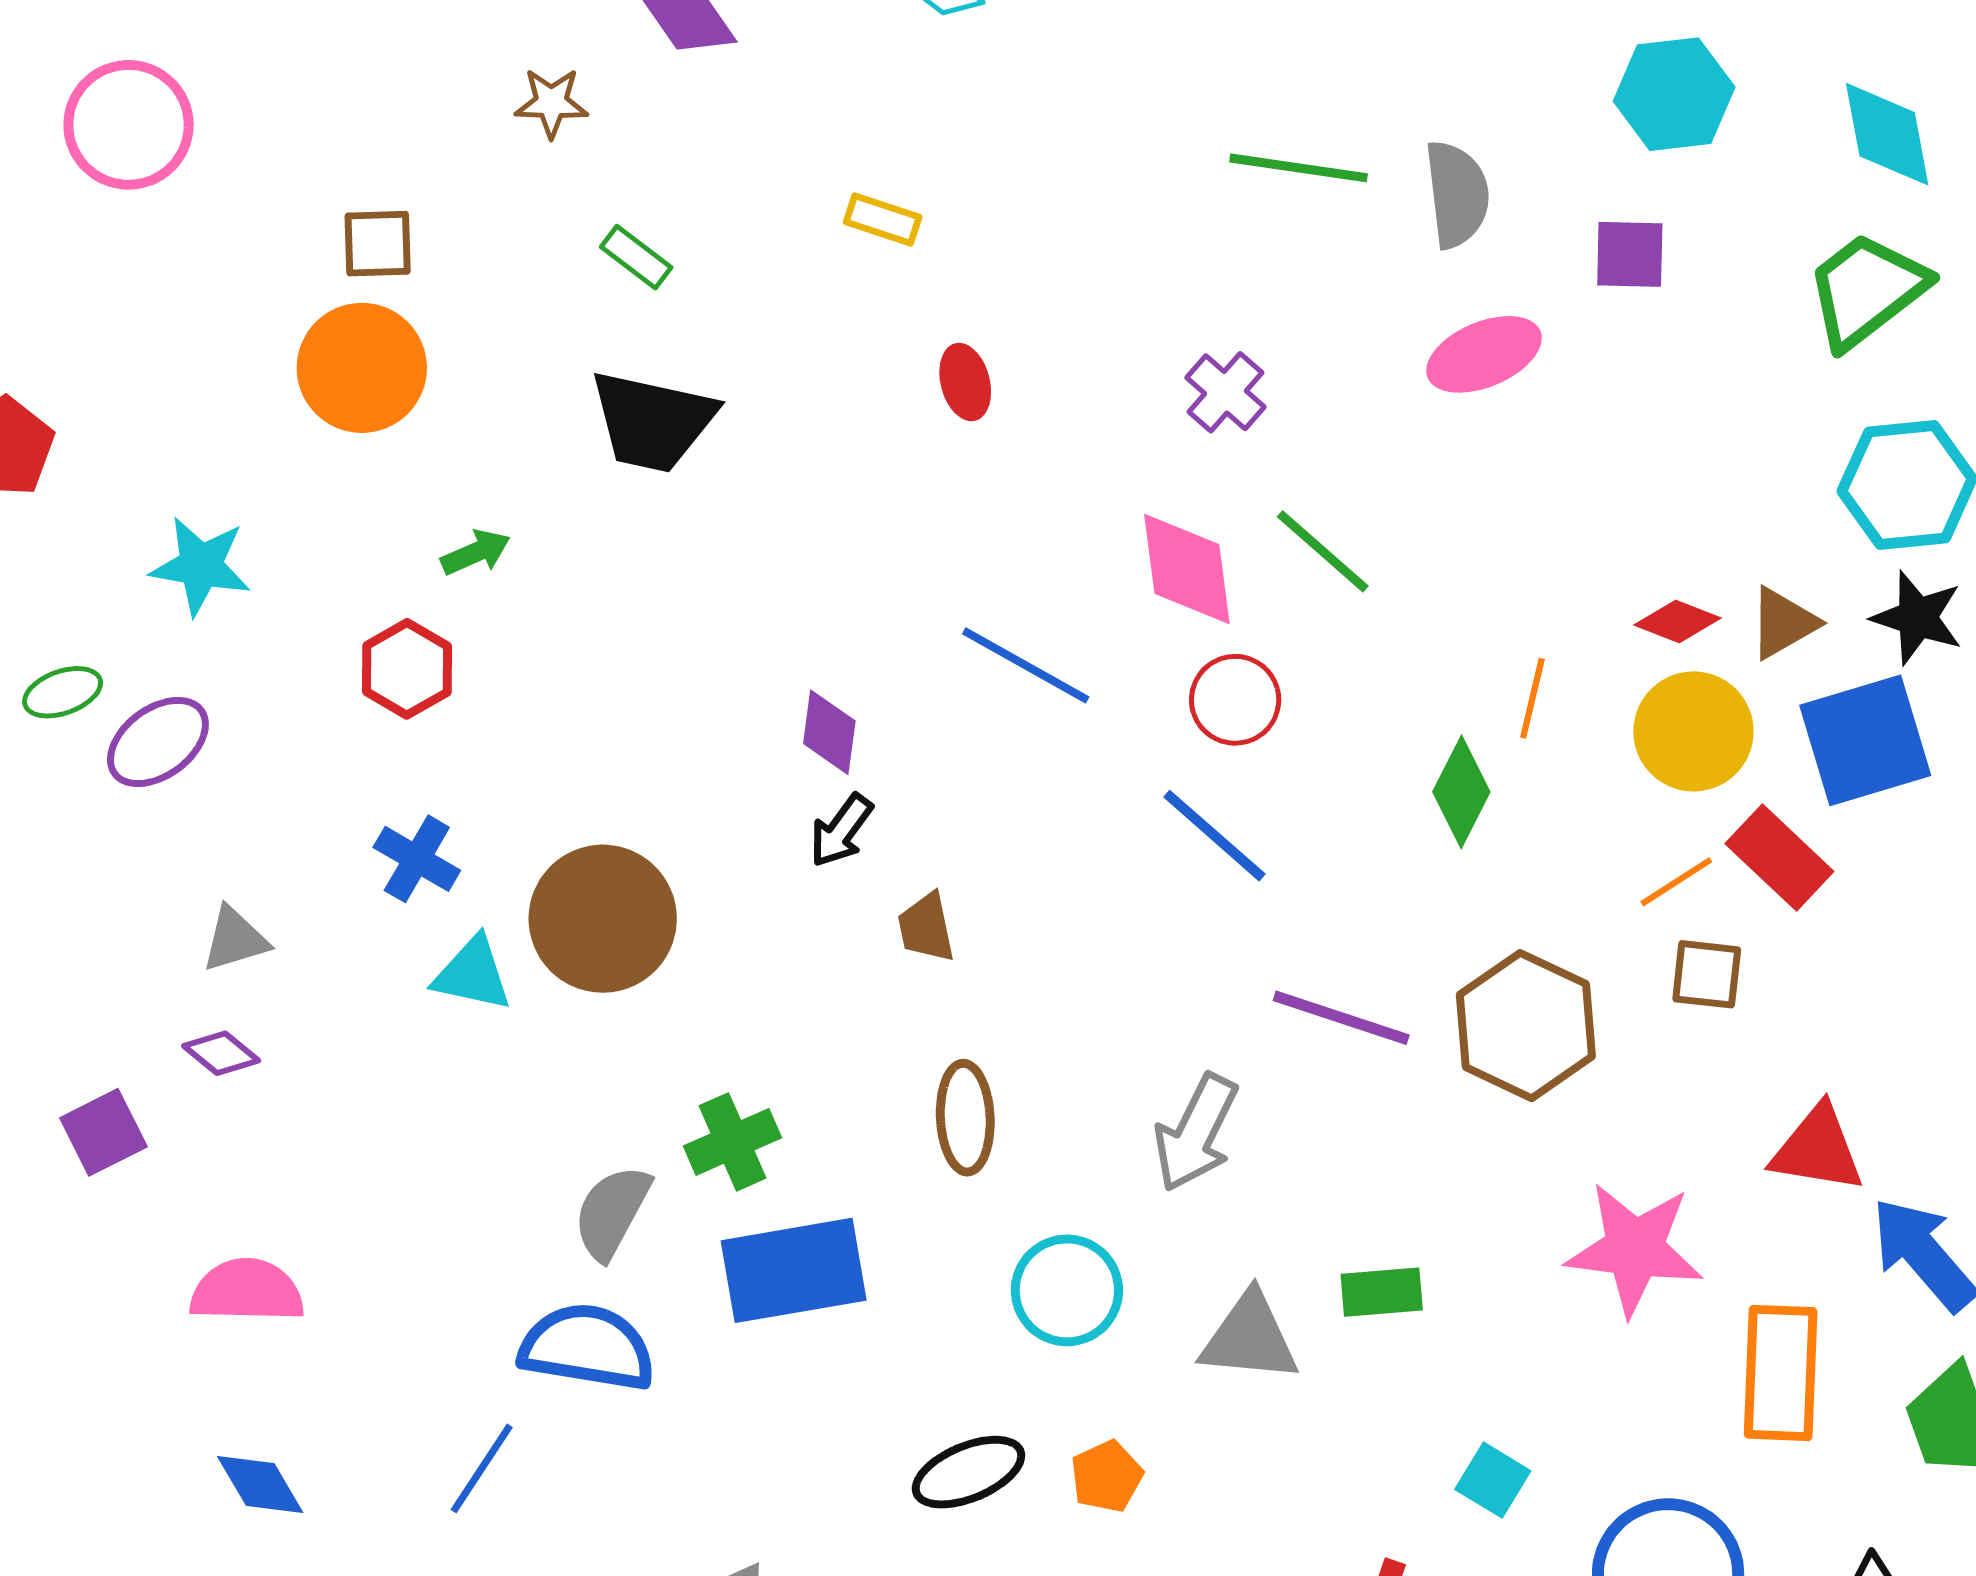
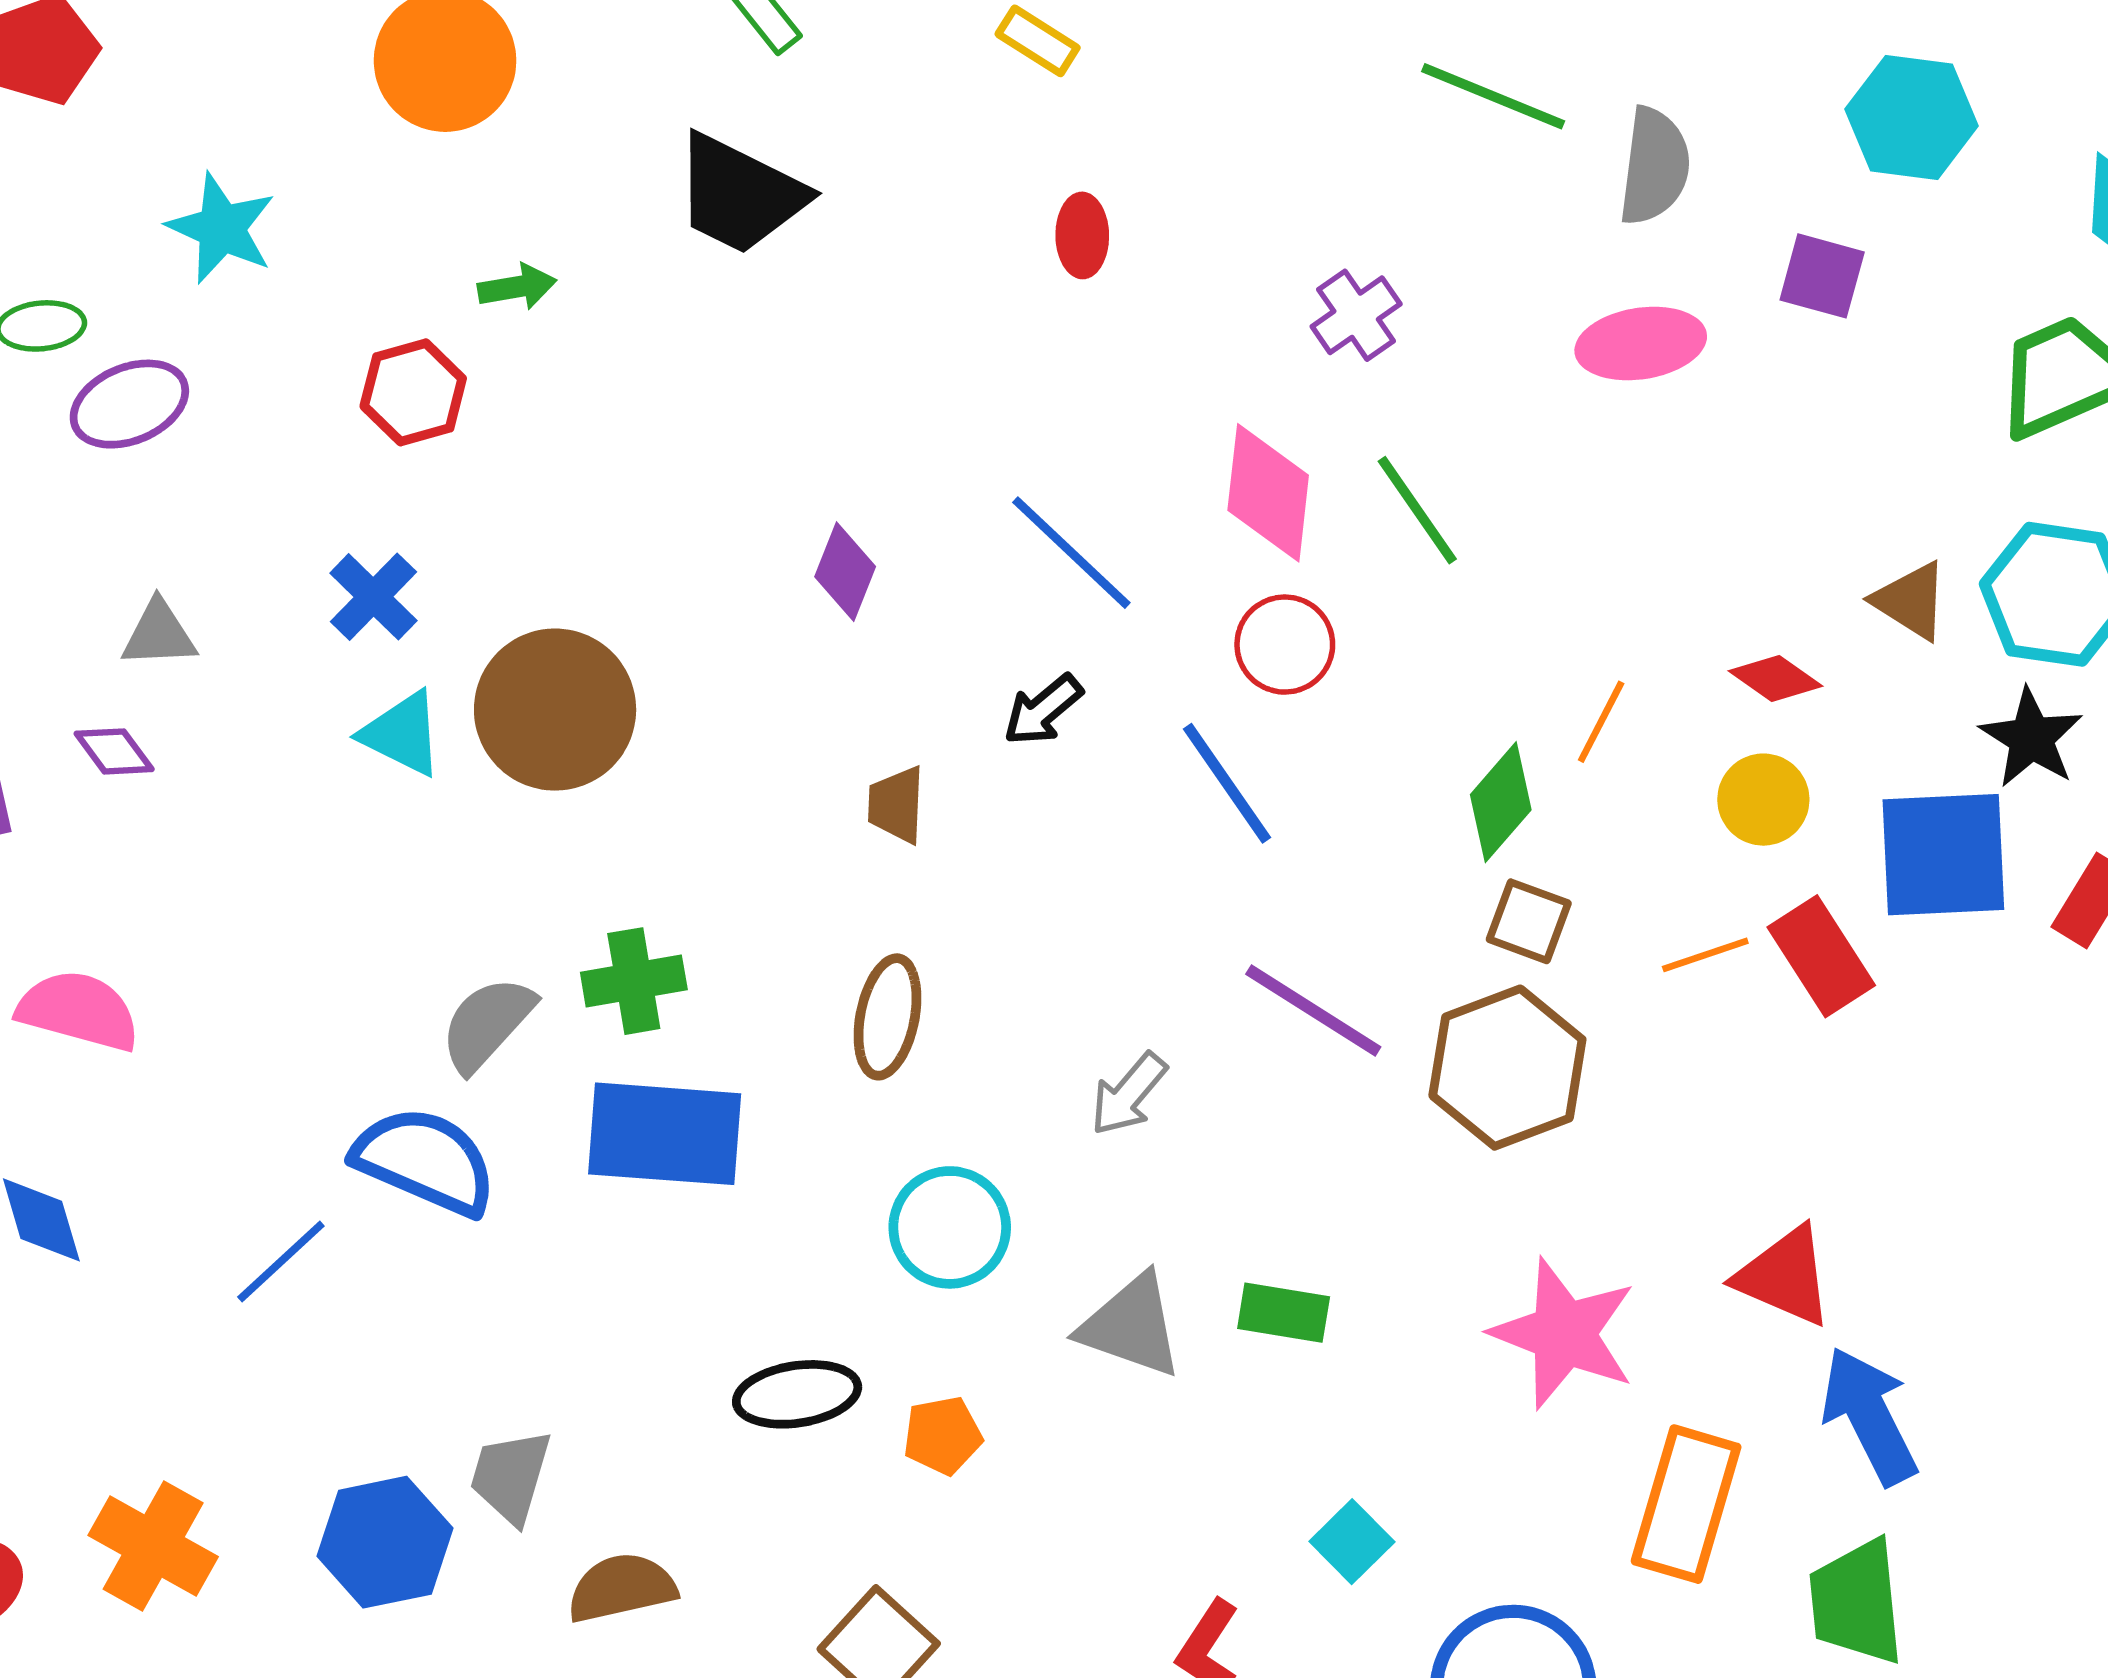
brown triangle: (1783, 623) -> (1911, 601), moved, turned 48
yellow circle: (1693, 731) -> (1763, 800), size x0.7
black arrow: (841, 831) -> (1043, 710), moved
brown square: (1707, 974) -> (1529, 921), moved
gray arrow: (1196, 1133) -> (1128, 1094), size x0.7

